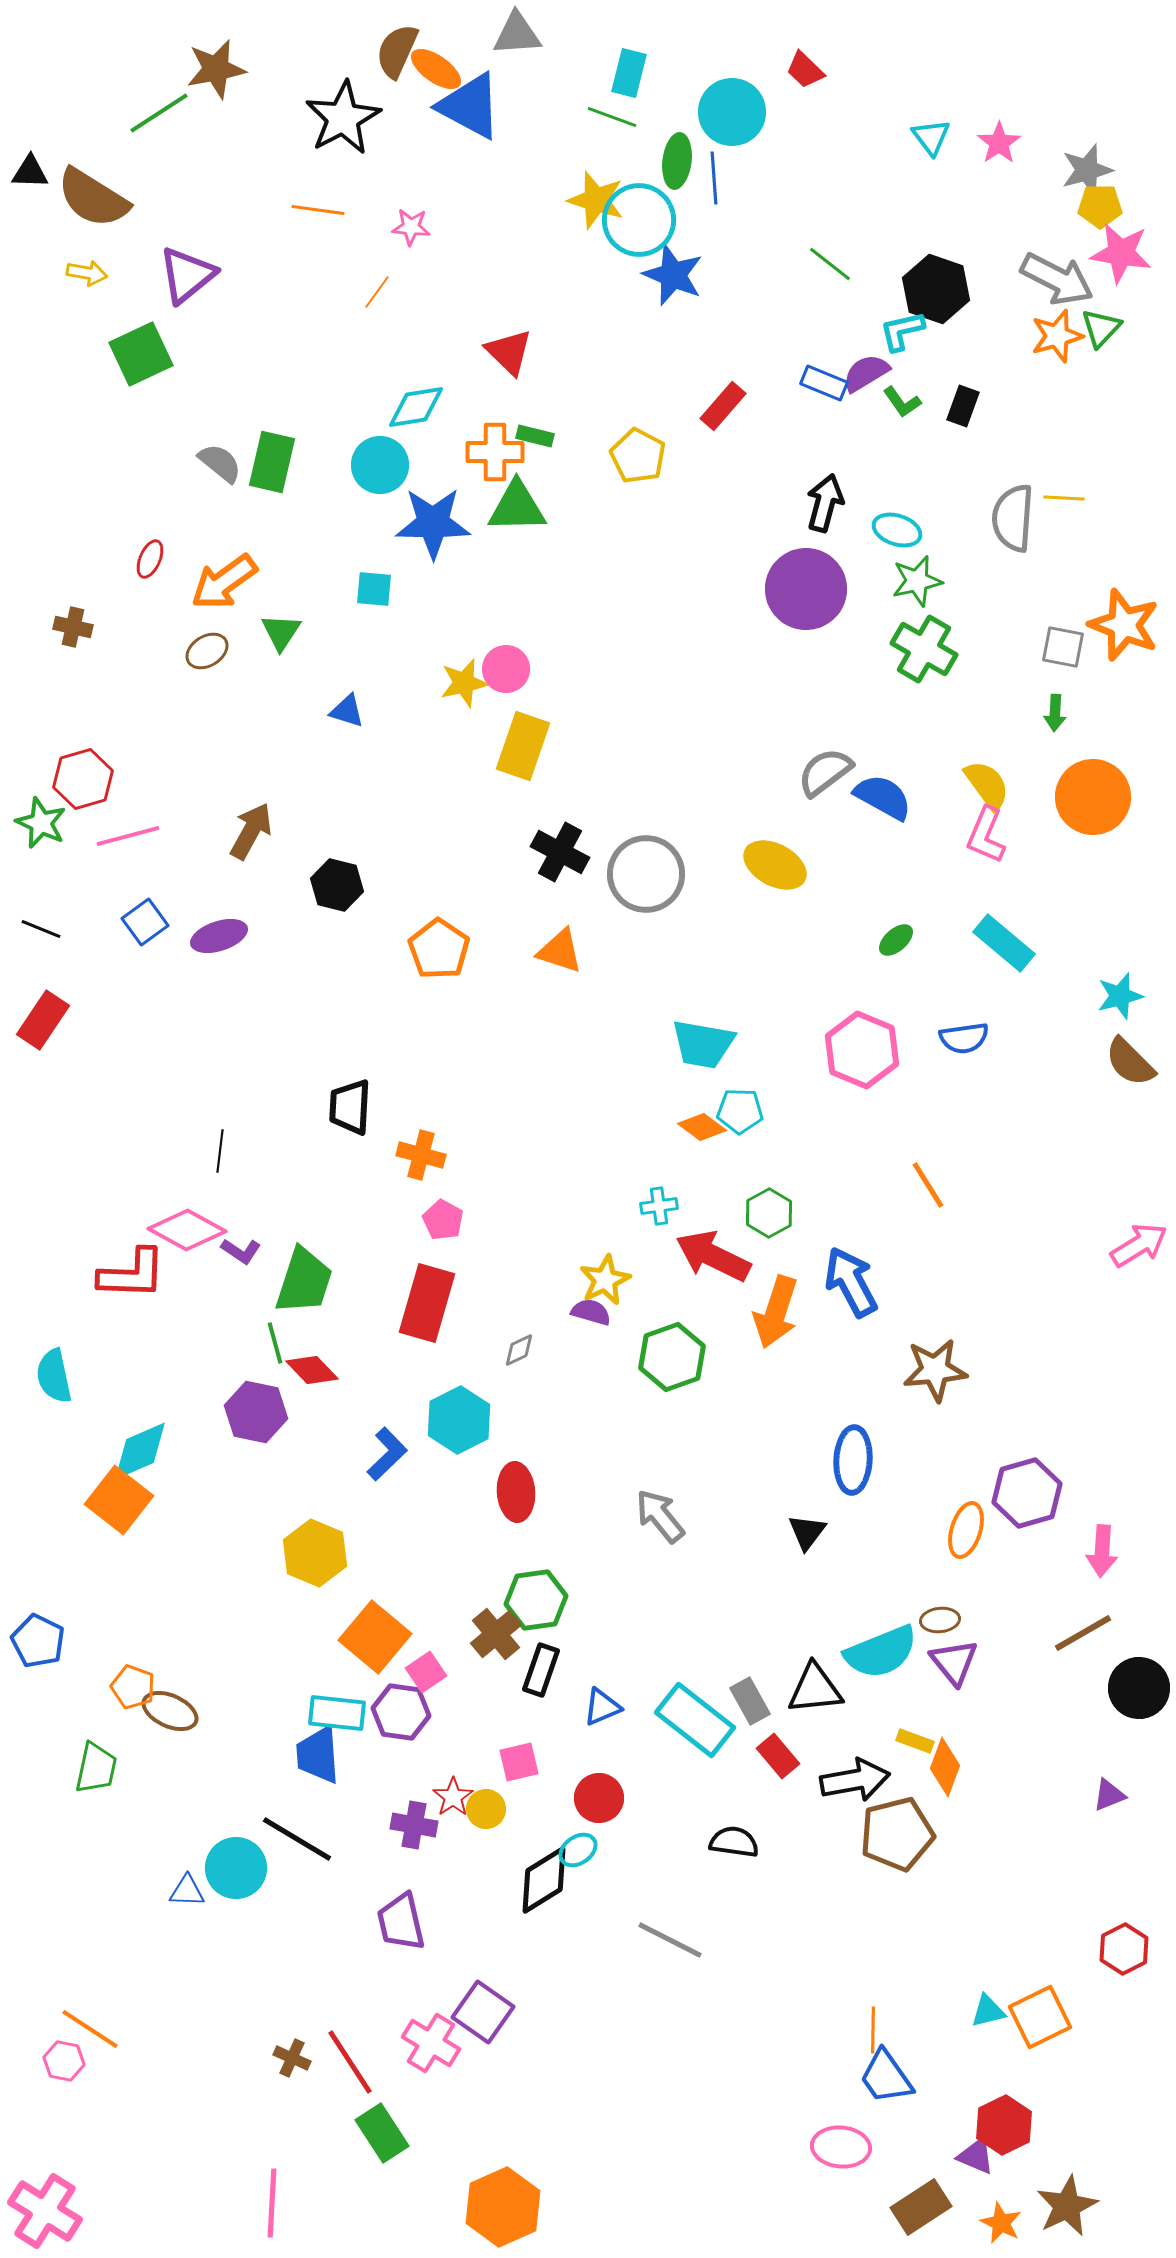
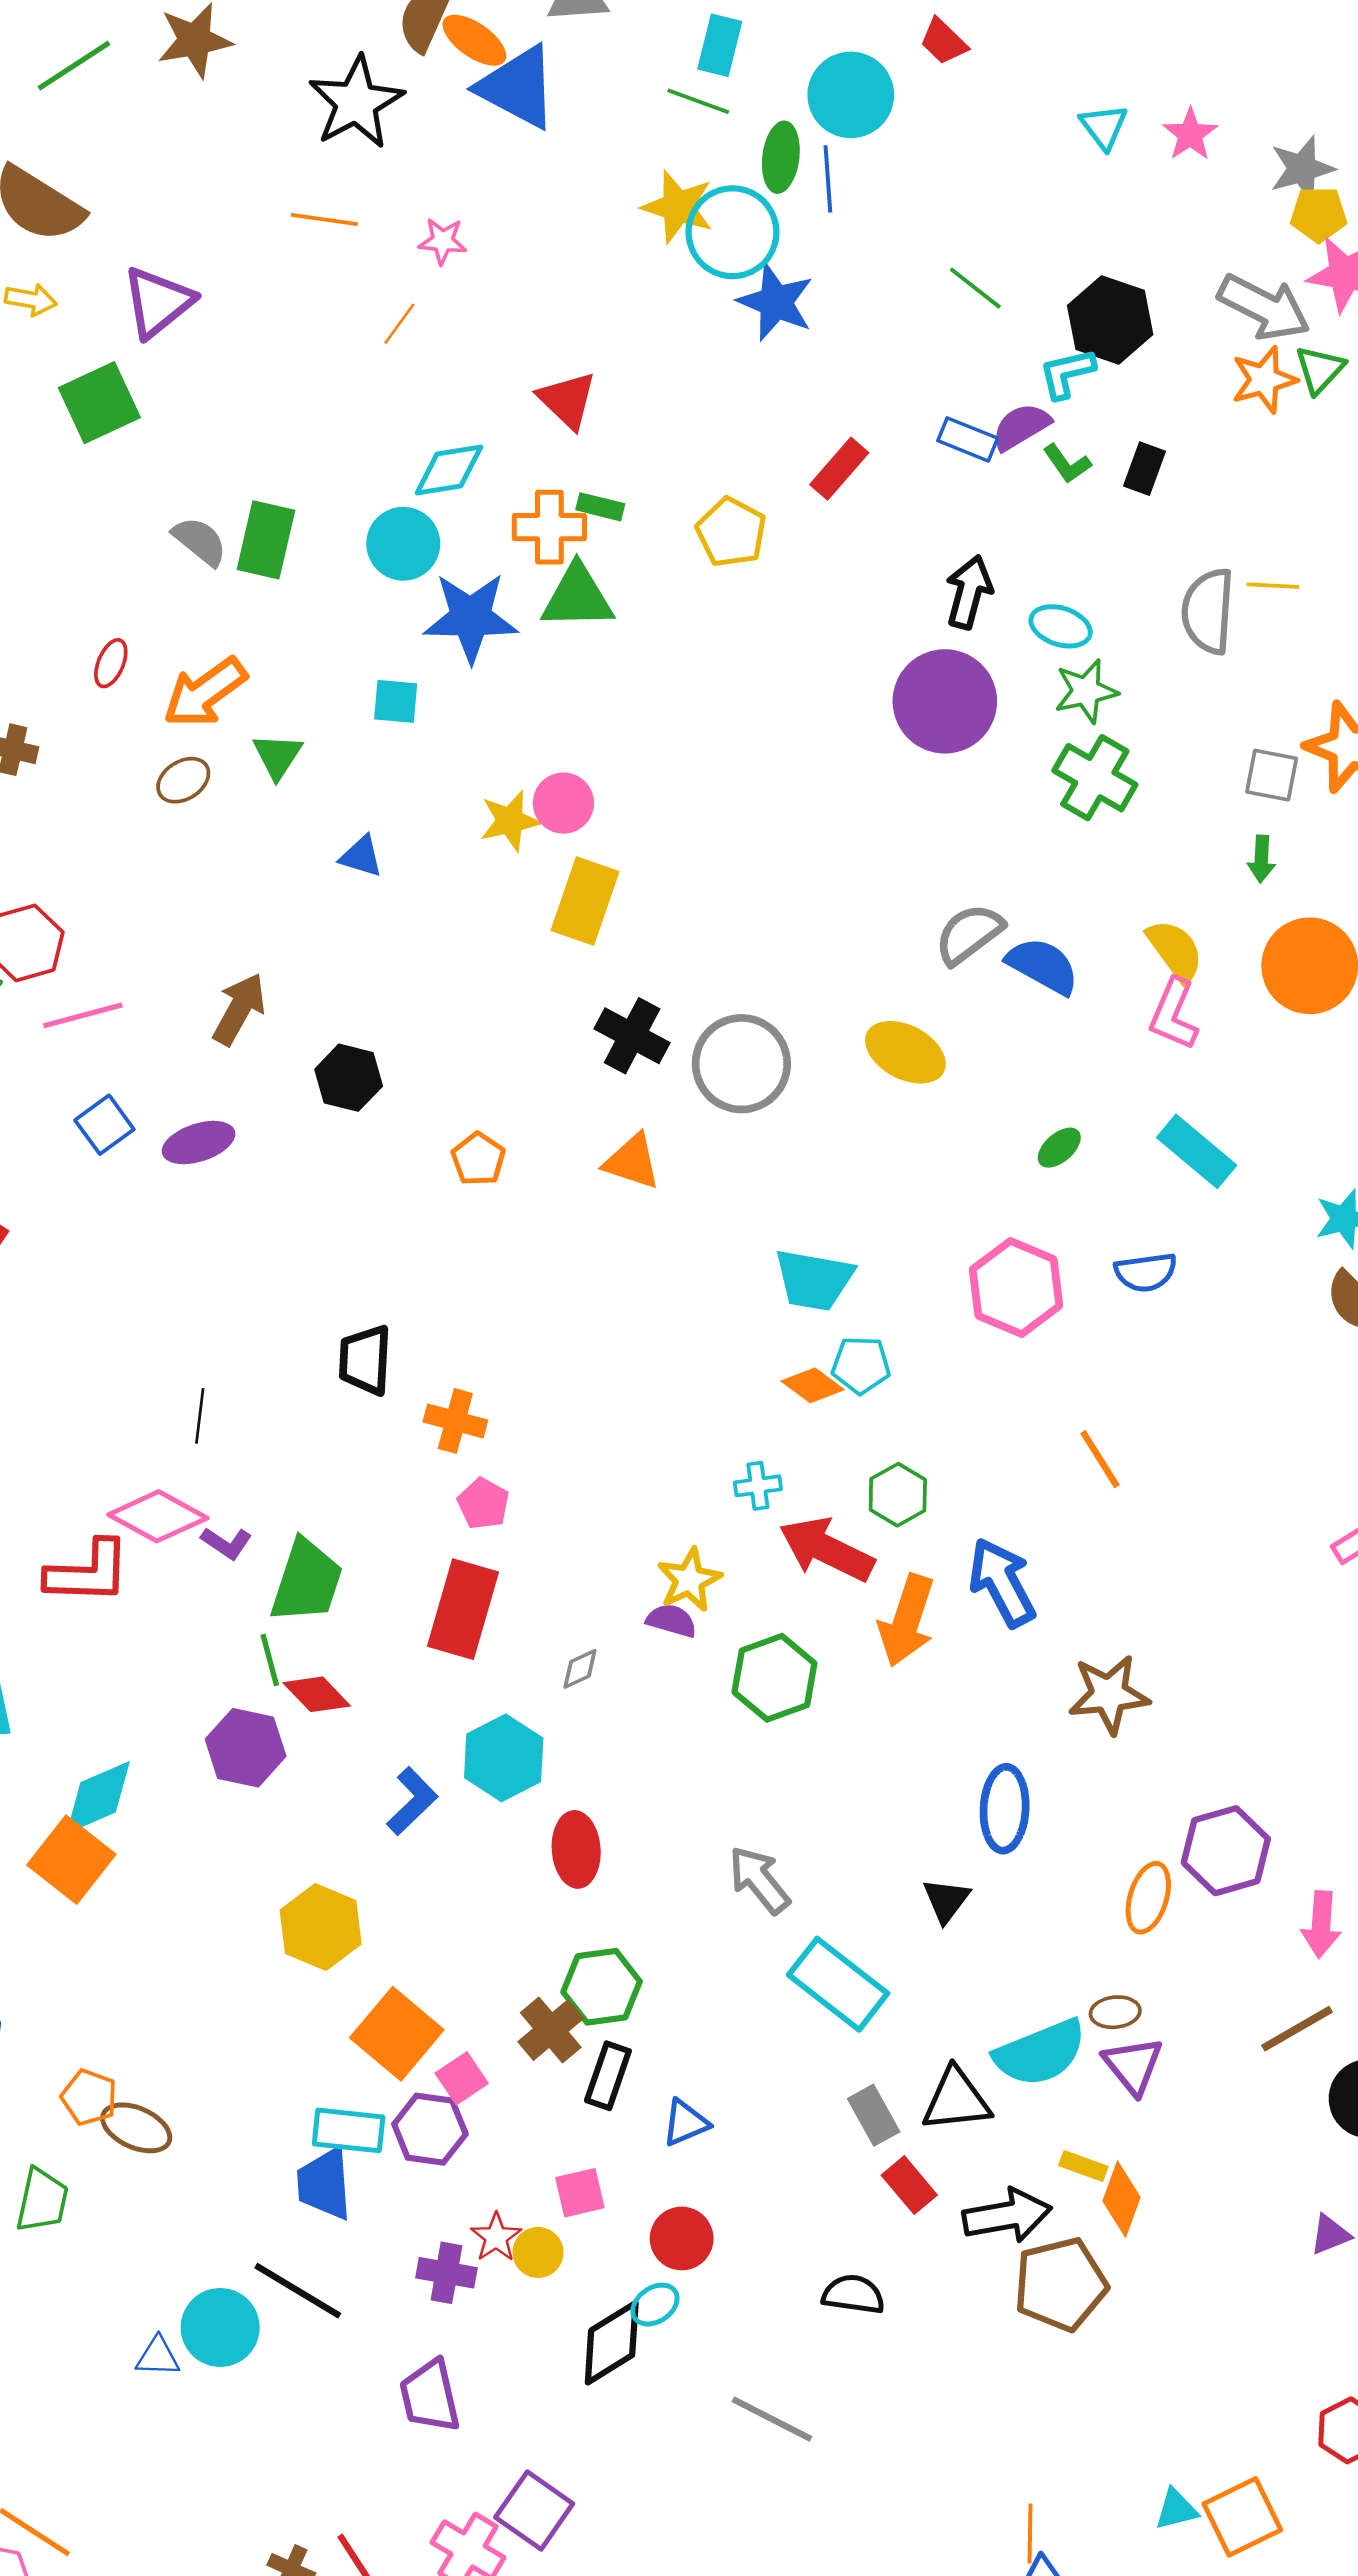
green line: (159, 113) -> (74, 66), moved
orange pentagon: (439, 949) -> (478, 1159), size x0.7
cyan rectangle: (695, 1720) -> (838, 1984), moved

